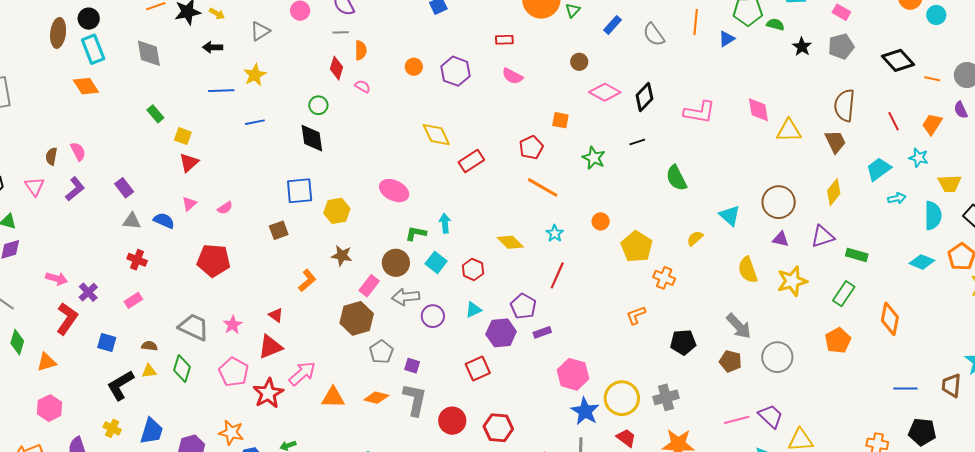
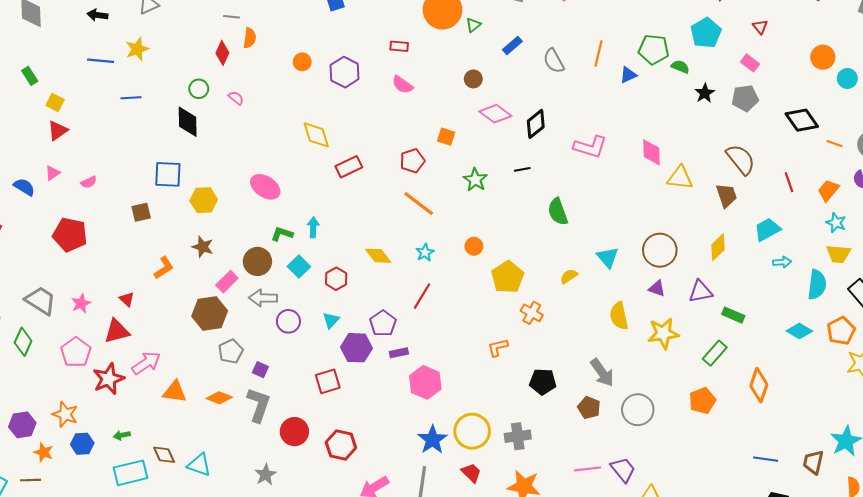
pink semicircle: (363, 86) -> (236, 98), moved
brown semicircle: (845, 105) -> (741, 159), turned 128
cyan star: (919, 158) -> (836, 223), moved
cyan triangle: (473, 310) -> (331, 320), turned -30
pink hexagon: (573, 374) -> (425, 382), moved

